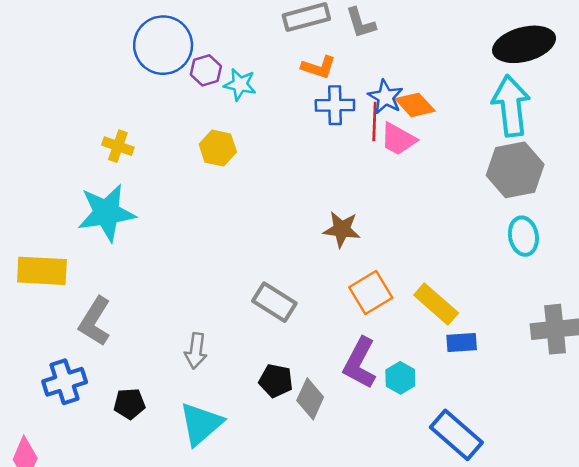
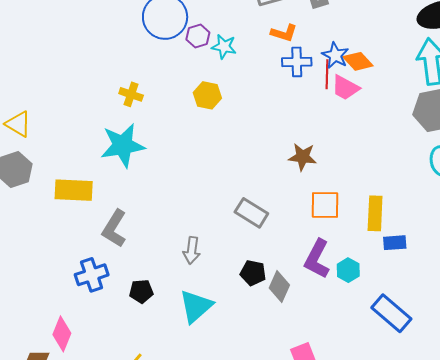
orange square: (371, 293) -> (325, 205), turned 32
yellow rectangle: (436, 304) -> (375, 213), turned 52

